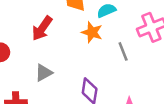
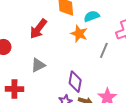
gray line: (123, 51) -> (104, 50), turned 42

